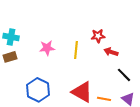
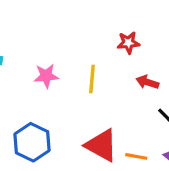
red star: (98, 36) -> (128, 43), moved

